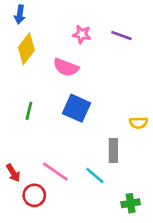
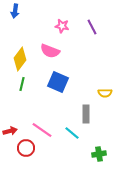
purple line: (121, 36) -> (92, 27), turned 42
yellow diamond: (26, 49) -> (20, 59), moved
red arrow: (13, 173) -> (10, 131), turned -72

